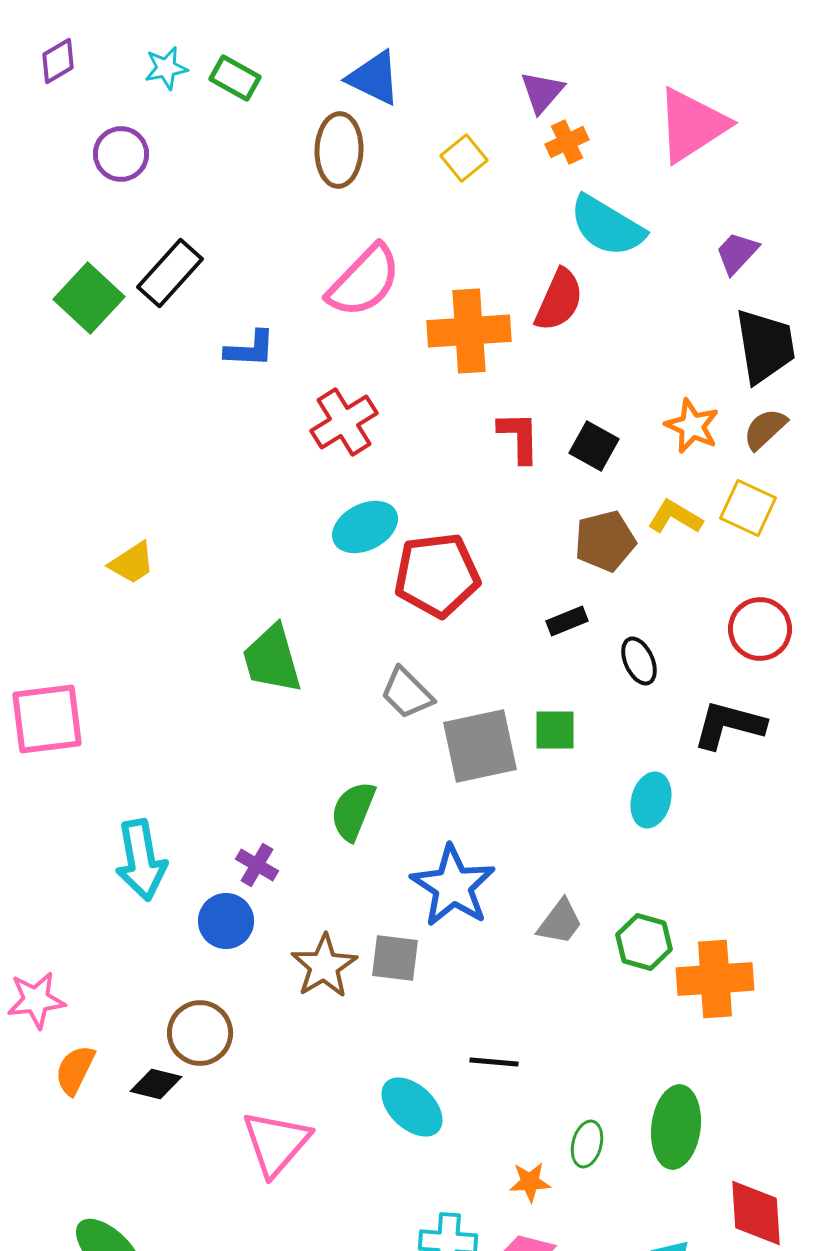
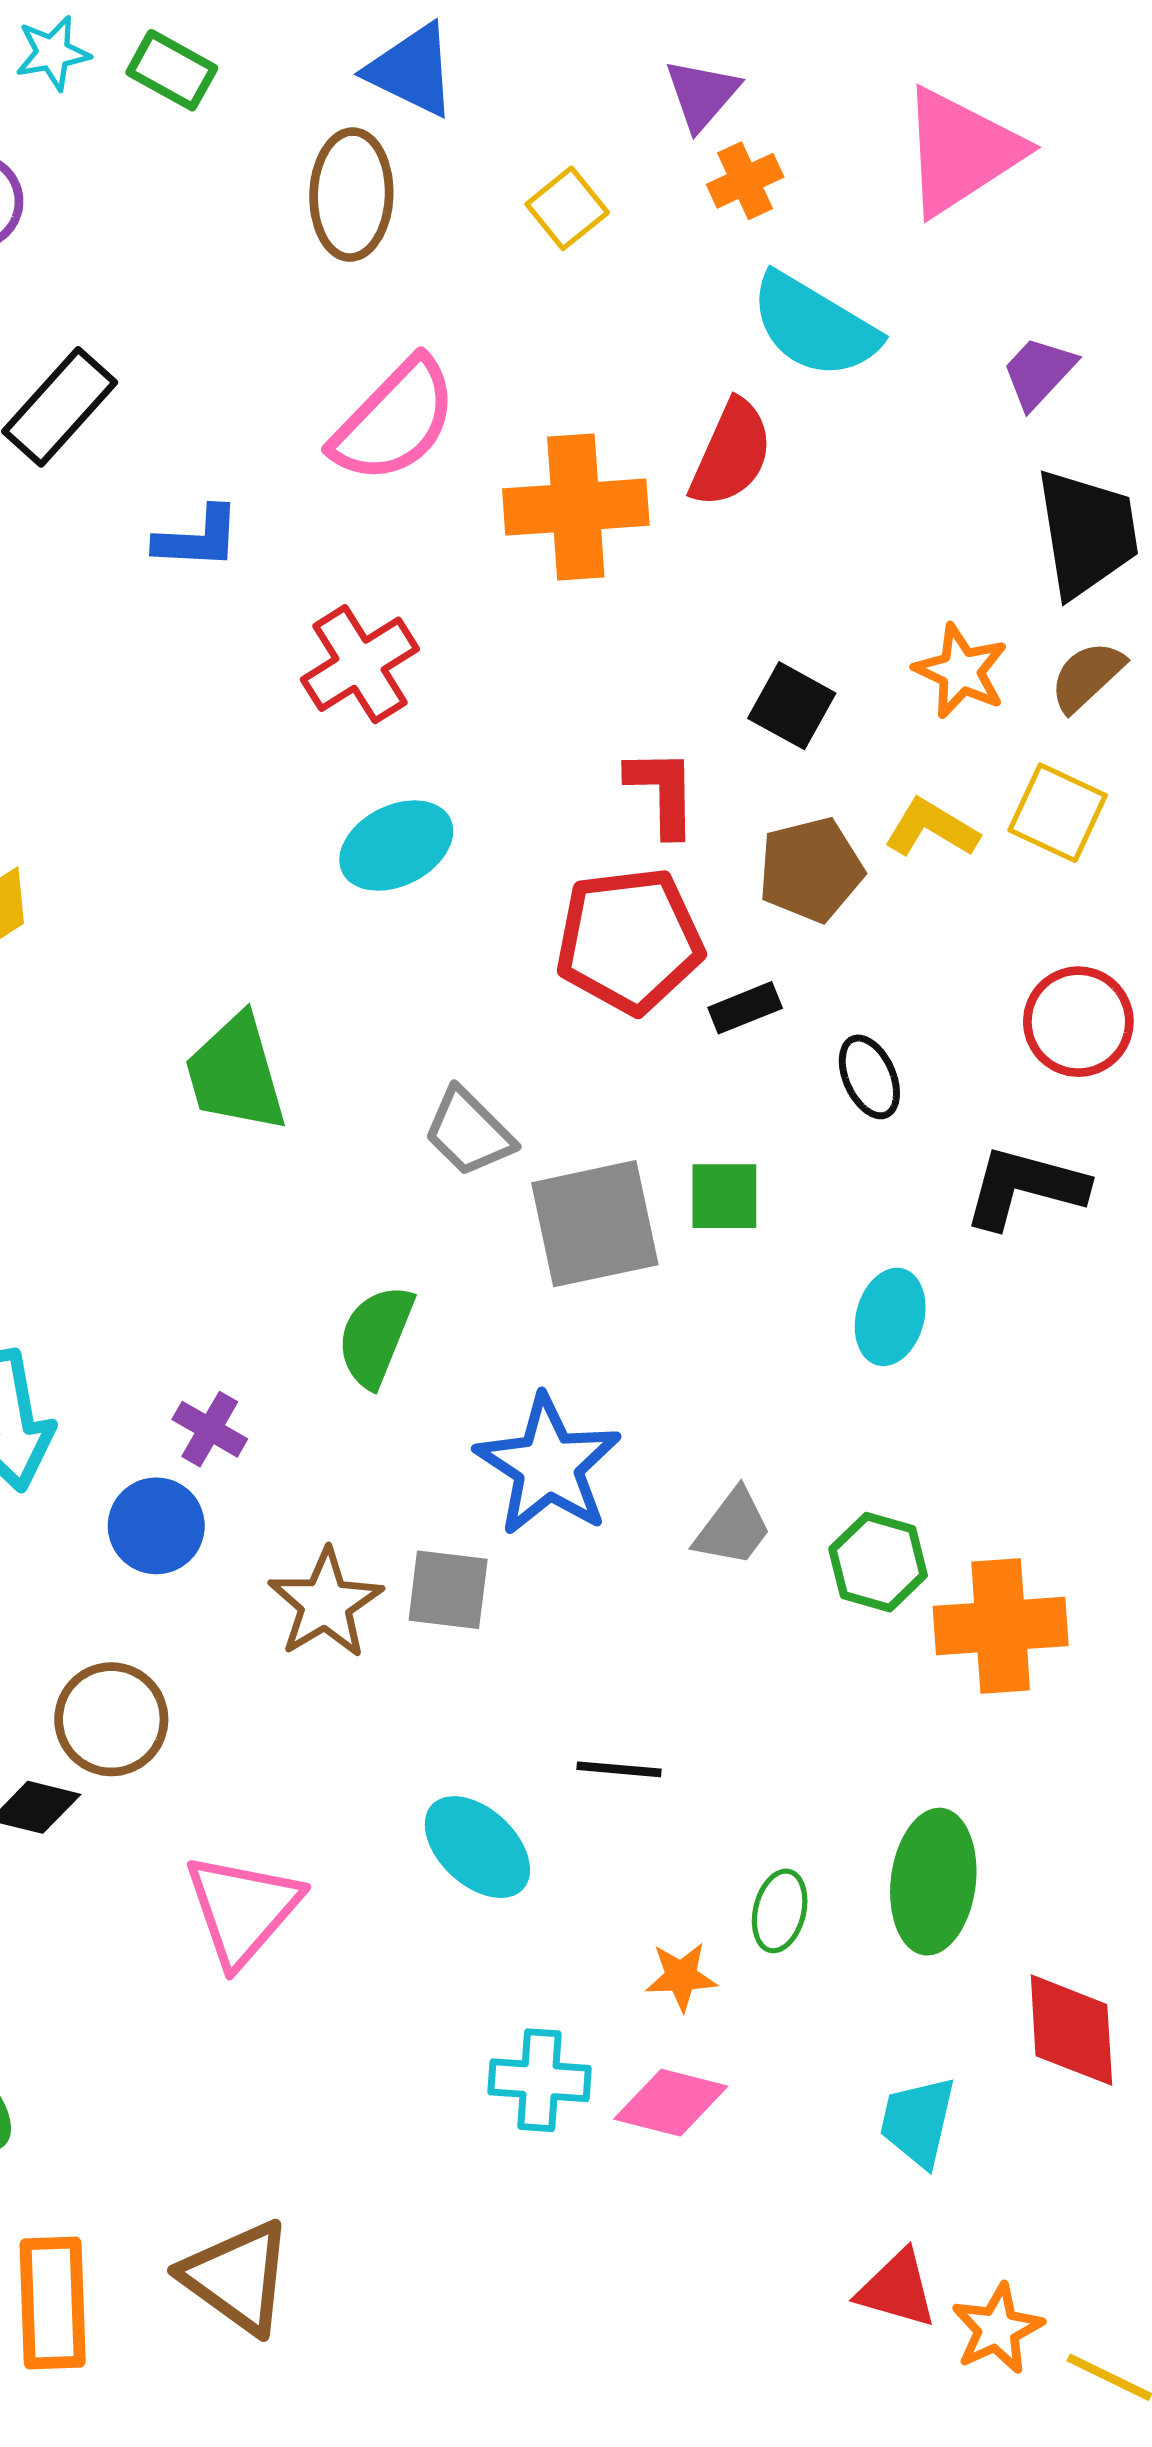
red L-shape: (519, 437) -> (662, 792), moved
red pentagon: (437, 575) -> (629, 940), moved

